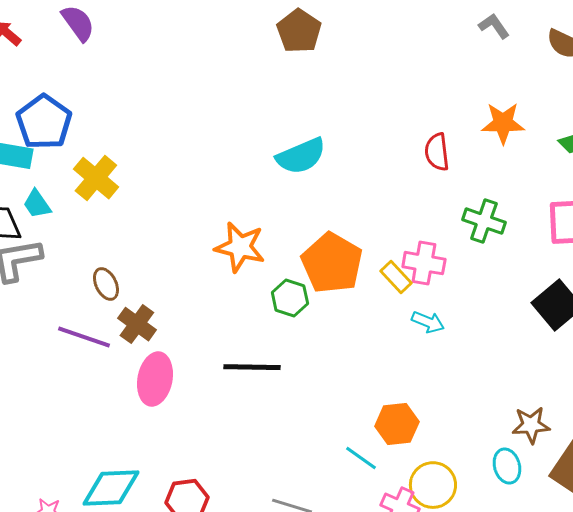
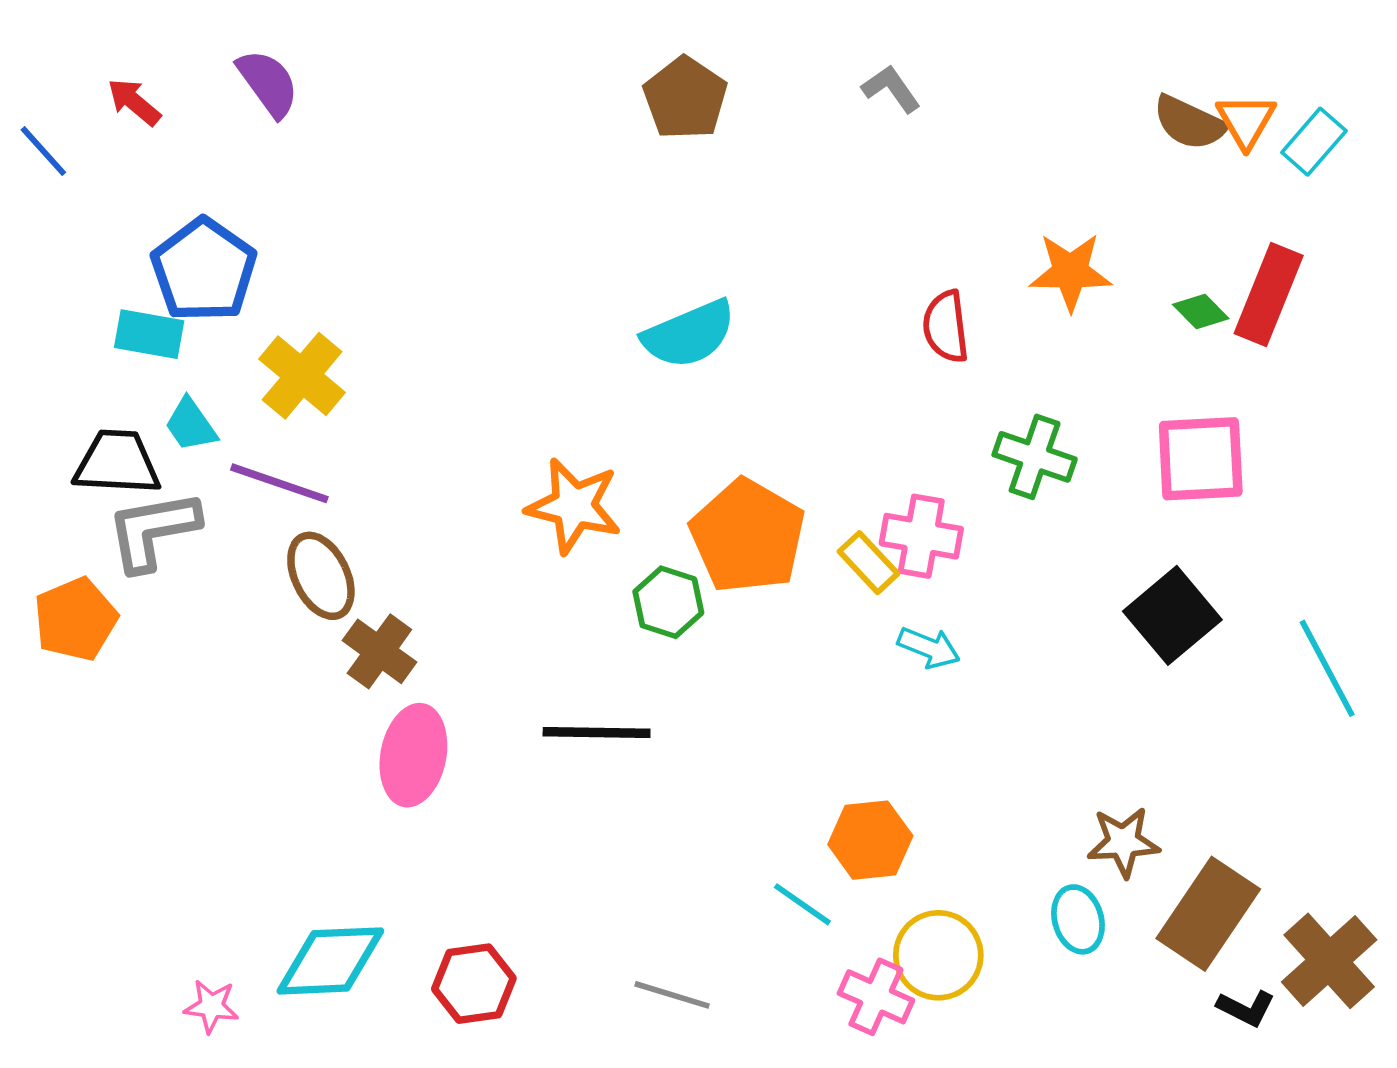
gray L-shape: (494, 26) -> (891, 89), moved
brown ellipse: (106, 284) -> (321, 576), size x1.4
purple line: (84, 337) -> (279, 483), moved

